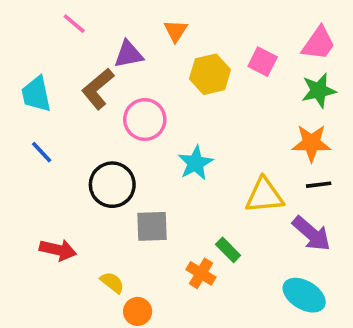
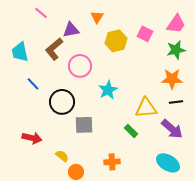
blue line: (42, 152) -> (33, 84), moved
green rectangle: (228, 250) -> (131, 131), moved
orange cross: (201, 273) -> (112, 162), moved, turned -35

